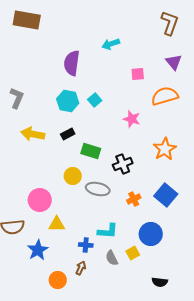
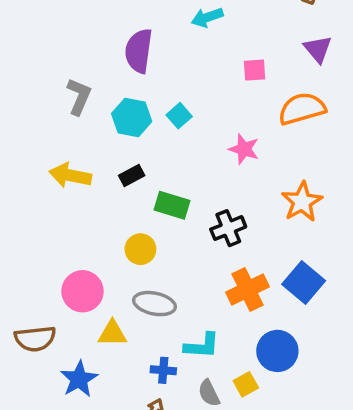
gray L-shape: (17, 98) -> (79, 96), moved
gray ellipse: (98, 189) -> (154, 304), moved
orange cross: (134, 199) -> (248, 290), size x1.6

